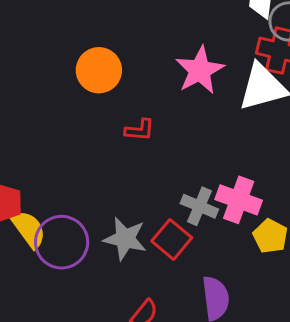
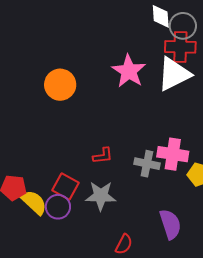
red L-shape: (140, 130) -> (103, 156), moved
red square: (172, 239) -> (65, 187), moved
purple circle: (62, 242) -> (58, 207), size x0.7

